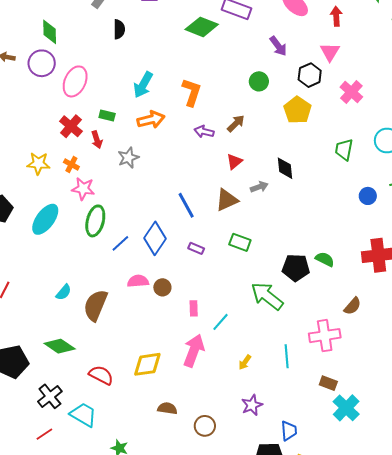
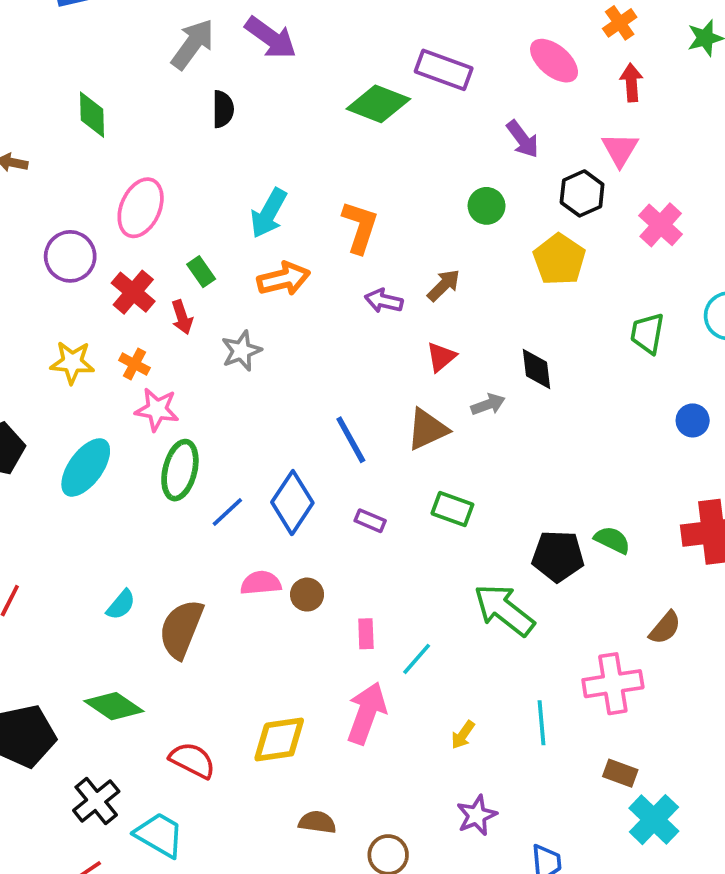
purple circle: (42, 63) -> (70, 256), moved
green rectangle: (107, 116) -> (201, 272), turned 42

